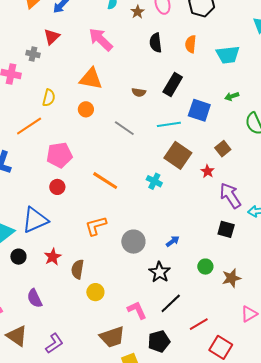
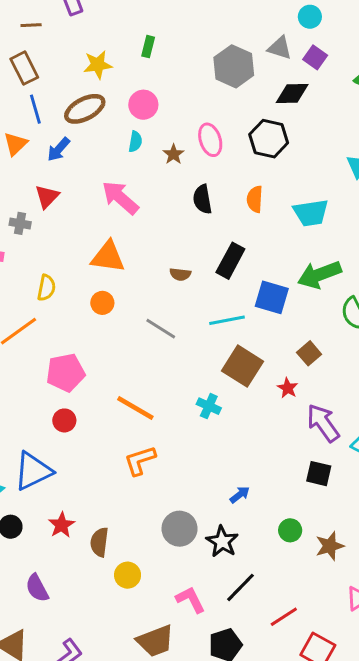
green arrow: (232, 96) -> (319, 275), size x2.0
orange L-shape: (96, 226) -> (140, 461), moved
gray circle: (133, 242) -> (180, 529), moved

